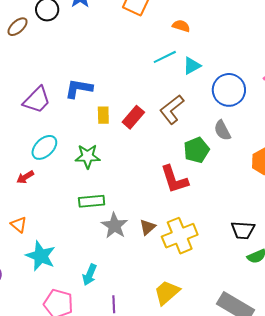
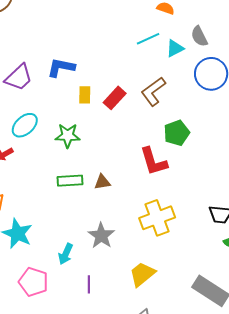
gray semicircle: (222, 130) -> (199, 36), moved
gray star: (114, 226) -> (101, 236), moved
brown triangle: (148, 227) -> (102, 182), moved, turned 30

